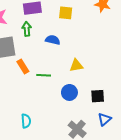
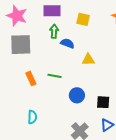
green arrow: (27, 29) -> (54, 31), moved
yellow triangle: (76, 65) -> (88, 60), moved
orange rectangle: (23, 66) -> (31, 78), moved

